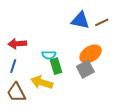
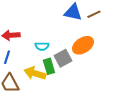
green rectangle: (56, 66) -> (49, 66), moved
gray square: (85, 69) -> (63, 58), moved

